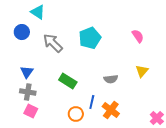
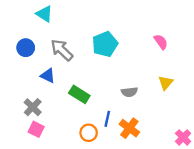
blue circle: (22, 32) -> (26, 48), moved
blue triangle: (27, 72) -> (48, 76), moved, turned -40
gray cross: (28, 92) -> (33, 107), turned 35

